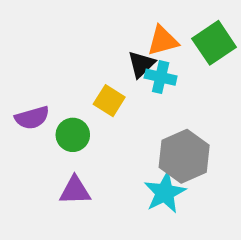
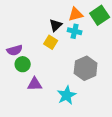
black triangle: (141, 64) -> (56, 25), moved
green circle: (73, 135) -> (23, 64), moved
cyan star: (165, 193) -> (67, 95), moved

